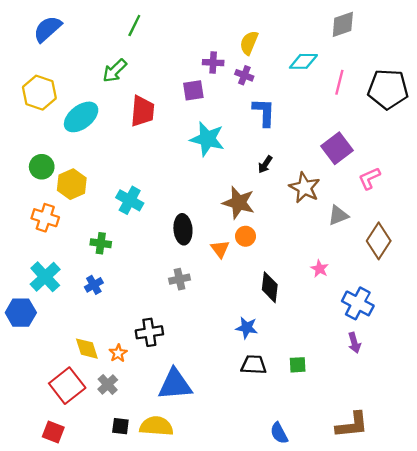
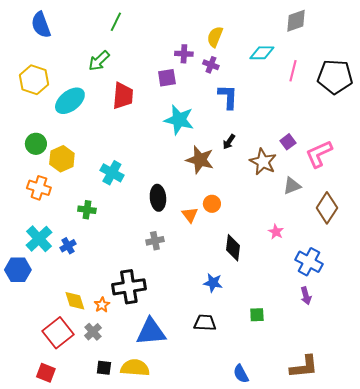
blue semicircle: (47, 29) -> (41, 25), turned -68
purple square: (337, 148) -> (288, 142), moved, size x0.6
pink L-shape: (369, 178) -> (319, 154), size x1.4
brown star: (239, 203) -> (200, 160), moved
blue cross: (94, 285) -> (68, 246), moved
black cross: (149, 332) -> (129, 287), size x1.4
black trapezoid: (254, 365) -> (205, 323), moved

